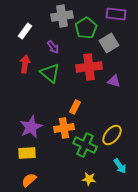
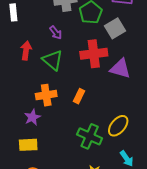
white rectangle: (25, 31) -> (13, 12), moved, turned -42
purple triangle: (114, 81) -> (120, 69), size x1.5
purple star: (31, 127) -> (32, 117), size x0.7
orange cross: (64, 128) -> (46, 95), moved

